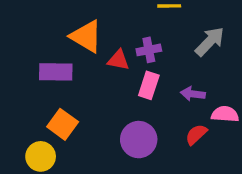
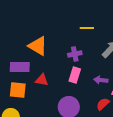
red triangle: (118, 60) -> (42, 80), moved
orange square: (63, 124) -> (18, 90), moved, turned -30

